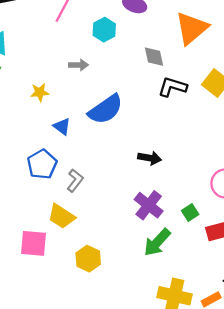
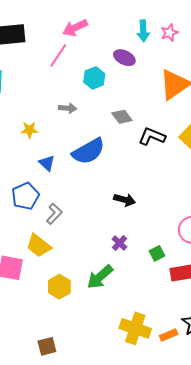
gray diamond: (154, 57) -> (122, 117), moved, turned -30
purple cross: (149, 205) -> (119, 243), size x0.6
green arrow: (157, 242) -> (100, 277), moved

